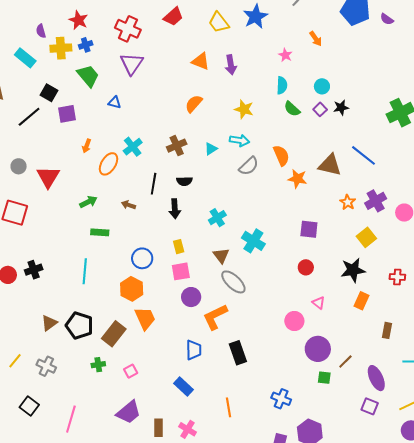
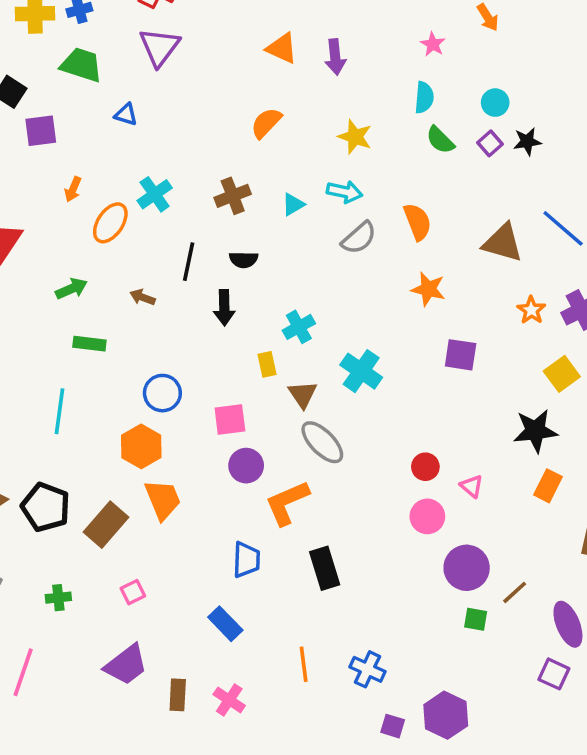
green trapezoid: (88, 76) -> (81, 65), turned -35
orange star: (297, 179) -> (428, 289), moved
yellow rectangle: (179, 247) -> (267, 364), moved
red circle: (306, 267) -> (425, 467), moved
green cross: (98, 365) -> (58, 598), moved
blue cross: (281, 399) -> (368, 669), moved

